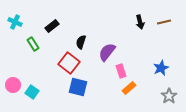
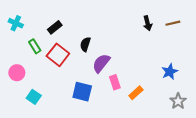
purple semicircle: (107, 52) -> (101, 63), moved
red square: (69, 63) -> (58, 55), moved
pink rectangle: (121, 71) -> (115, 82), moved
pink circle: (13, 85) -> (17, 73), moved

